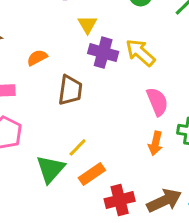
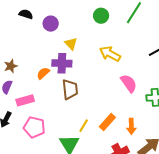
purple cross: (103, 53) -> (62, 63), moved
orange arrow: (155, 143) -> (131, 126), moved
orange rectangle: (92, 174) -> (107, 122), moved

